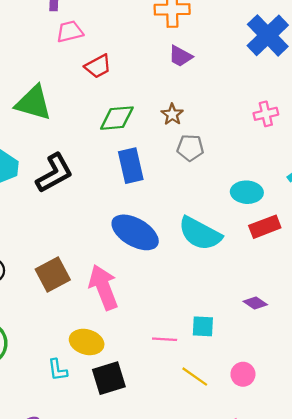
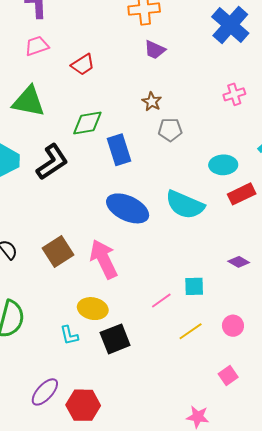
pink trapezoid: (70, 32) -> (37, 46), moved
green diamond: (117, 118) -> (87, 123), moved
pink line: (165, 339) -> (161, 301), turned -35
yellow line: (195, 377) -> (191, 331), turned -65

